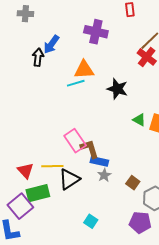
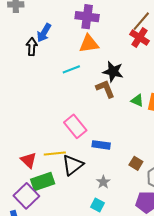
orange triangle: (84, 70) -> (89, 44), moved
brown L-shape: (90, 149) -> (105, 89), moved
gray star: (104, 175) -> (103, 182), moved

